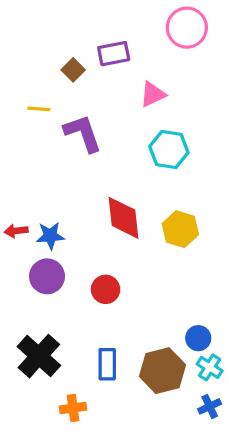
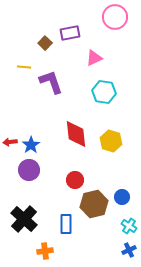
blue star: (50, 236) -> (31, 145), turned -30
red circle: (106, 289) -> (75, 180), moved
blue circle: (198, 338) -> (122, 197), moved
brown hexagon: (162, 371) -> (94, 204), moved

